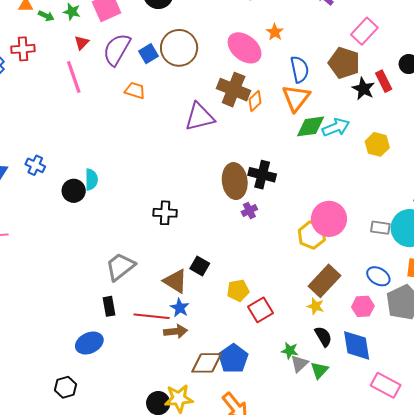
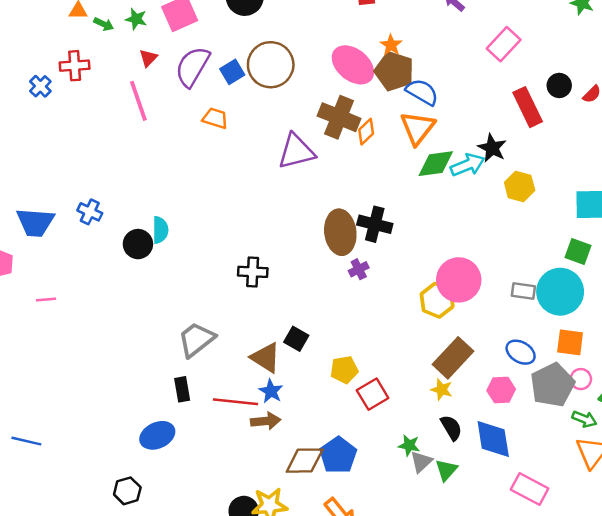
brown pentagon: (344, 63) -> (394, 71), moved
blue semicircle: (300, 69) -> (422, 92), turned -48
red rectangle: (384, 81) -> (528, 107), size x1.4
black star: (363, 89) -> (492, 148), moved

